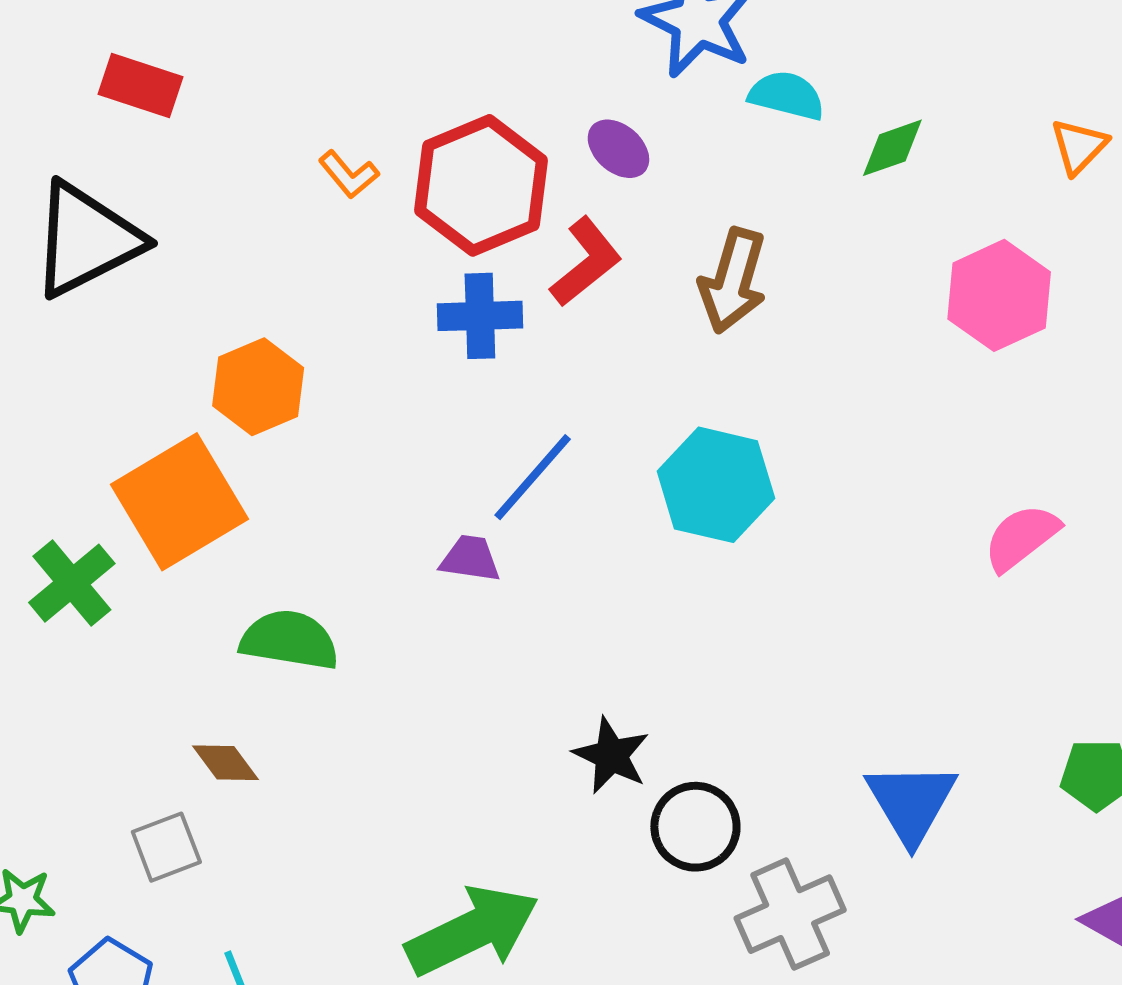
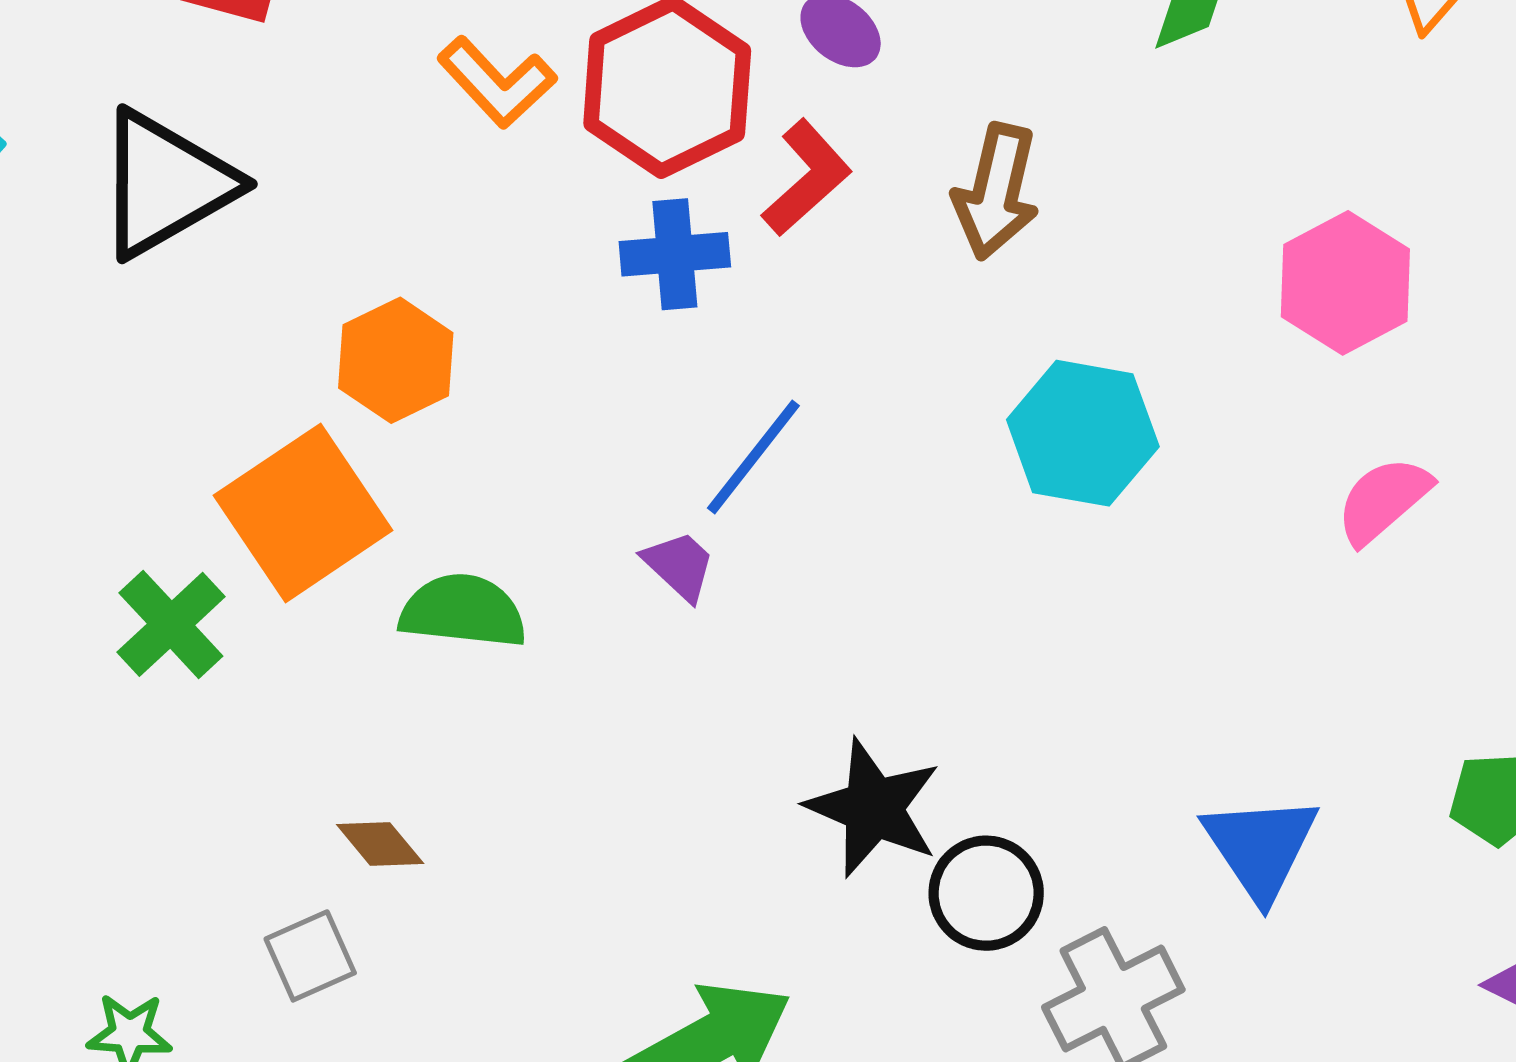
orange L-shape: (349, 174) -> (497, 82), size x1.5
pink hexagon: (999, 295) -> (1345, 283), moved
cyan hexagon: (716, 485) -> (1083, 433), moved
purple trapezoid: (470, 559) -> (679, 566), turned 38
green semicircle: (289, 640) -> (463, 611), moved
black star: (611, 755) -> (873, 808), size x1.4

